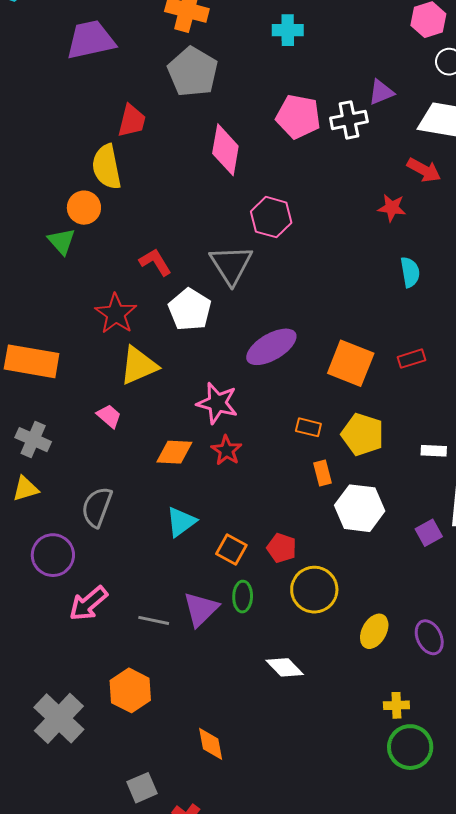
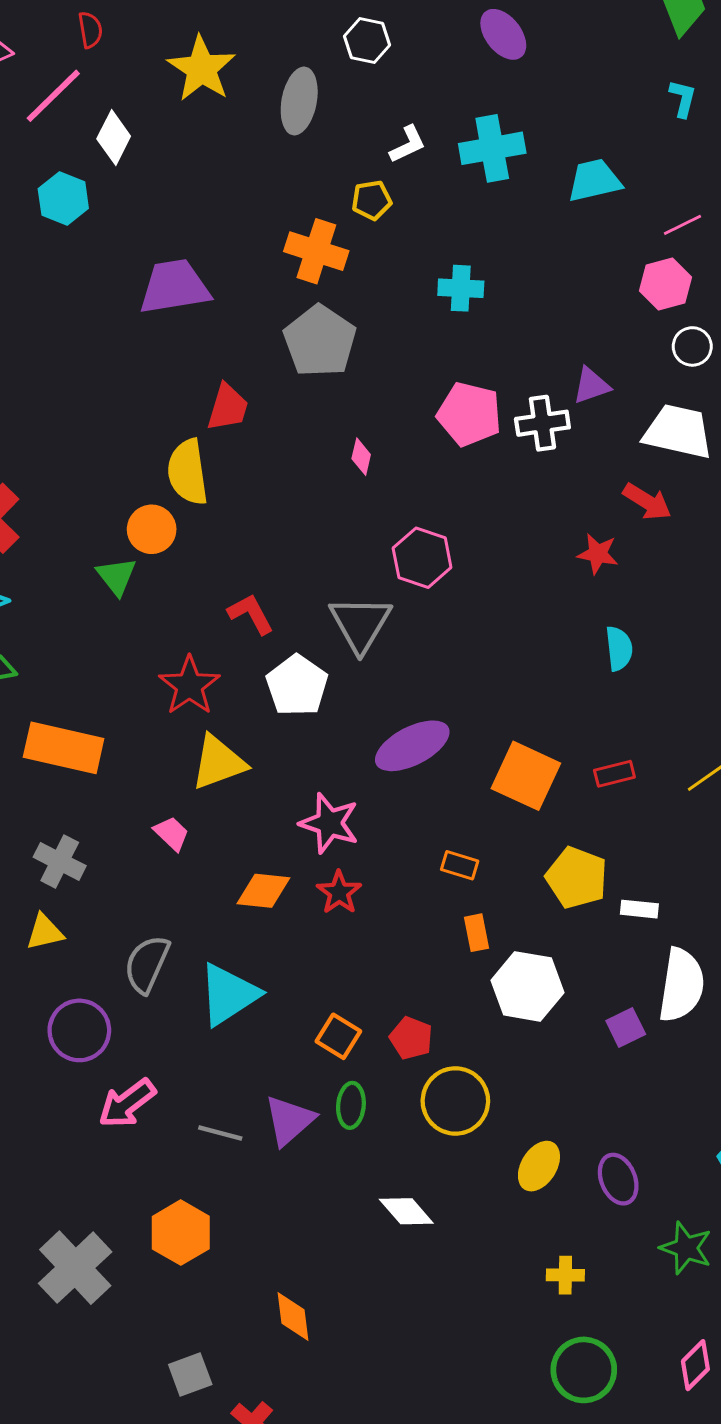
pink diamond: (225, 150) -> (361, 457), size x0.5
yellow pentagon: (363, 434) -> (577, 878), moved
cyan triangle: (181, 522) -> (228, 994), moved, size x1.4
green circle: (410, 747) -> (584, 1370), moved

